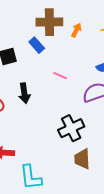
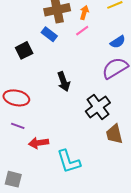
pink line: (60, 76) -> (82, 31), moved, turned -48
black arrow: (24, 93) -> (64, 82), moved

